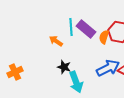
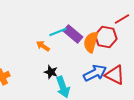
cyan line: (71, 27) -> (58, 32), turned 72
orange semicircle: (104, 37) -> (91, 42), size x1.5

